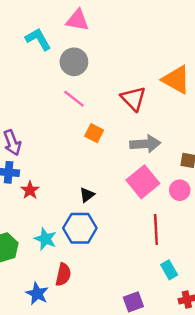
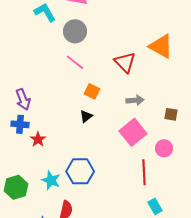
gray arrow: (145, 144) -> (135, 100), size x0.7
pink circle: (180, 190) -> (164, 148), moved
black triangle: (87, 195) -> (86, 116), moved

